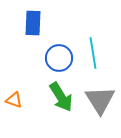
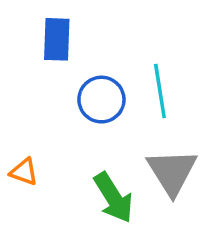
green arrow: (61, 97) -> (113, 198), moved

